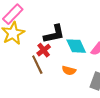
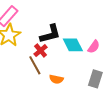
orange semicircle: (69, 70) -> (56, 79), moved

